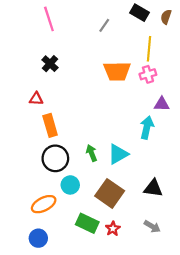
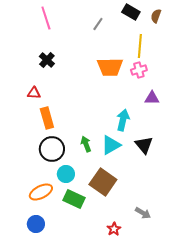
cyan arrow: (147, 128) -> (123, 120), moved
black triangle: (153, 188) -> (144, 145), moved, turned 42
green rectangle: (87, 223) -> (74, 199), moved
red star: (113, 229) -> (114, 229), moved

